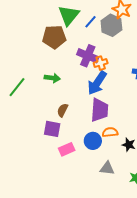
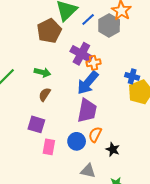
brown pentagon: (54, 37) -> (49, 31), turned -30
brown semicircle: (63, 110) -> (45, 94), moved
orange semicircle: (110, 132) -> (95, 135), turned -63
pink rectangle: (67, 149) -> (49, 147), turned -63

